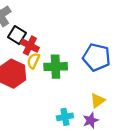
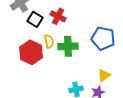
red cross: (30, 46) -> (58, 16), moved
yellow semicircle: (33, 61) -> (49, 41), turned 144

